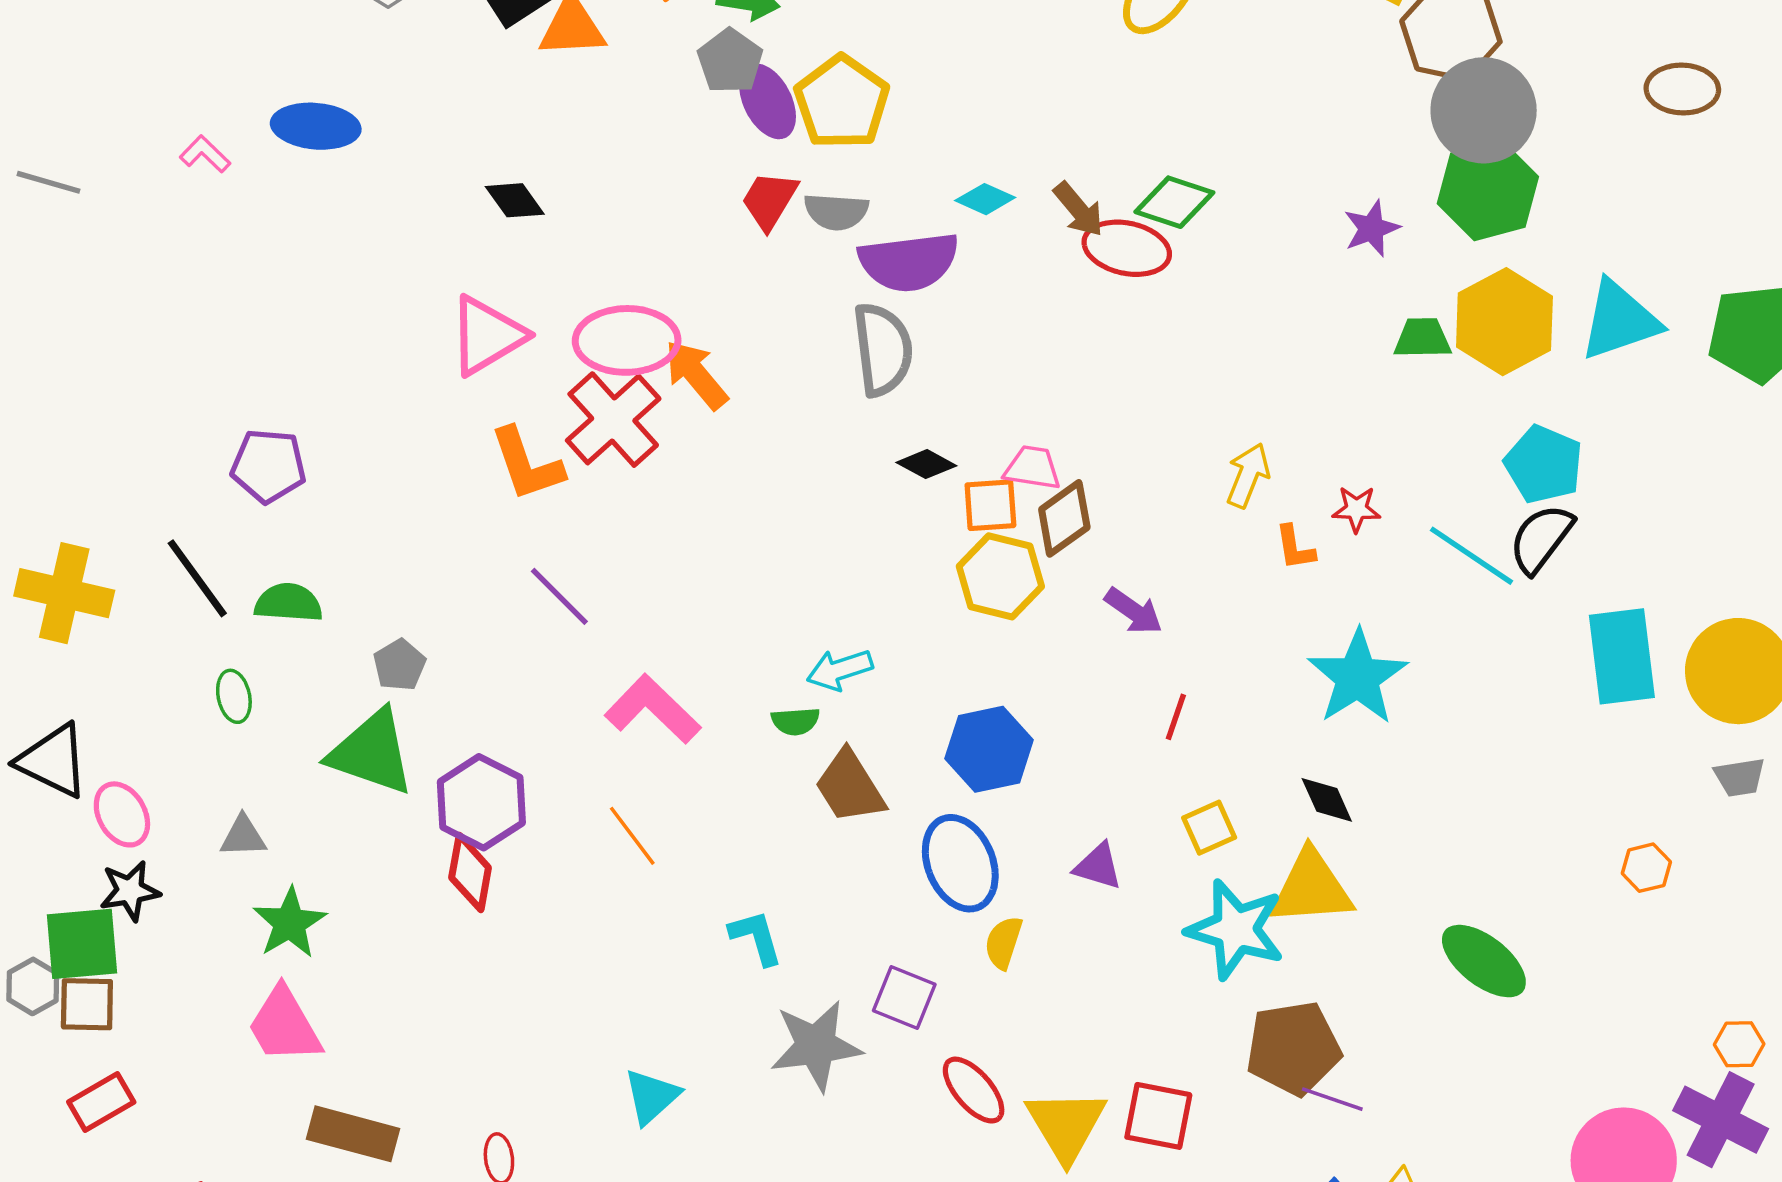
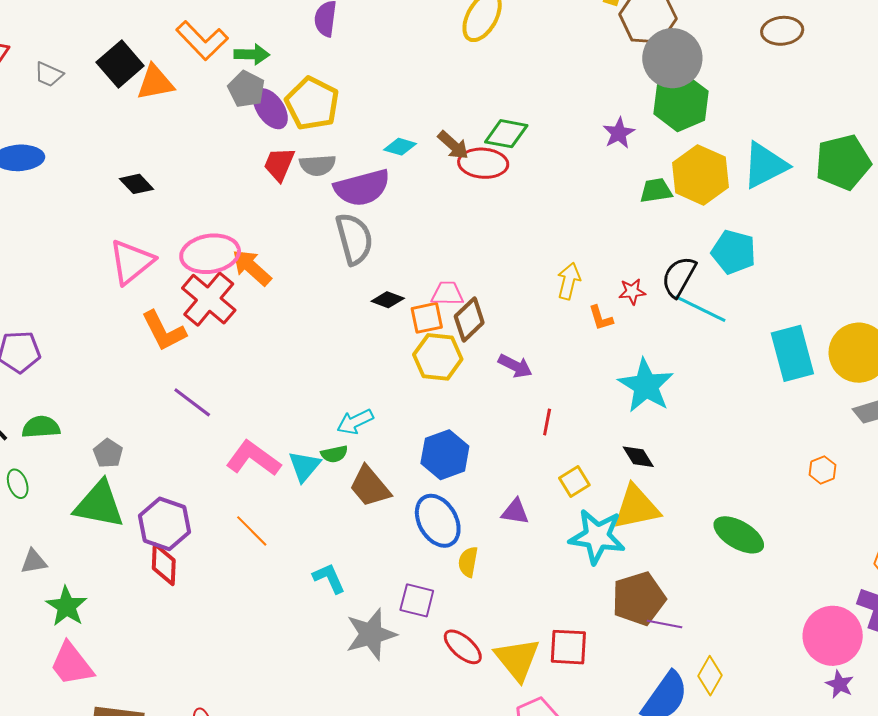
black semicircle: (1541, 539) -> (679, 277), moved
cyan triangle: (651, 1096) -> (304, 466), moved

